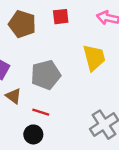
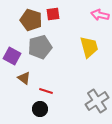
red square: (61, 17) -> (53, 14), moved
gray pentagon: (46, 75) -> (40, 47), moved

